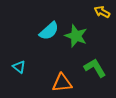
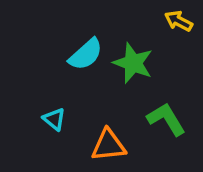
cyan triangle: (19, 67) -> (54, 119), moved

